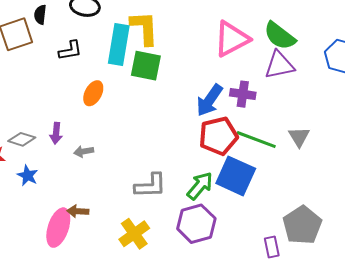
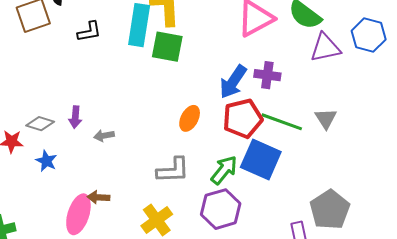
purple triangle: (279, 65) -> (325, 48), moved
orange ellipse: (93, 93) -> (190, 118), moved

